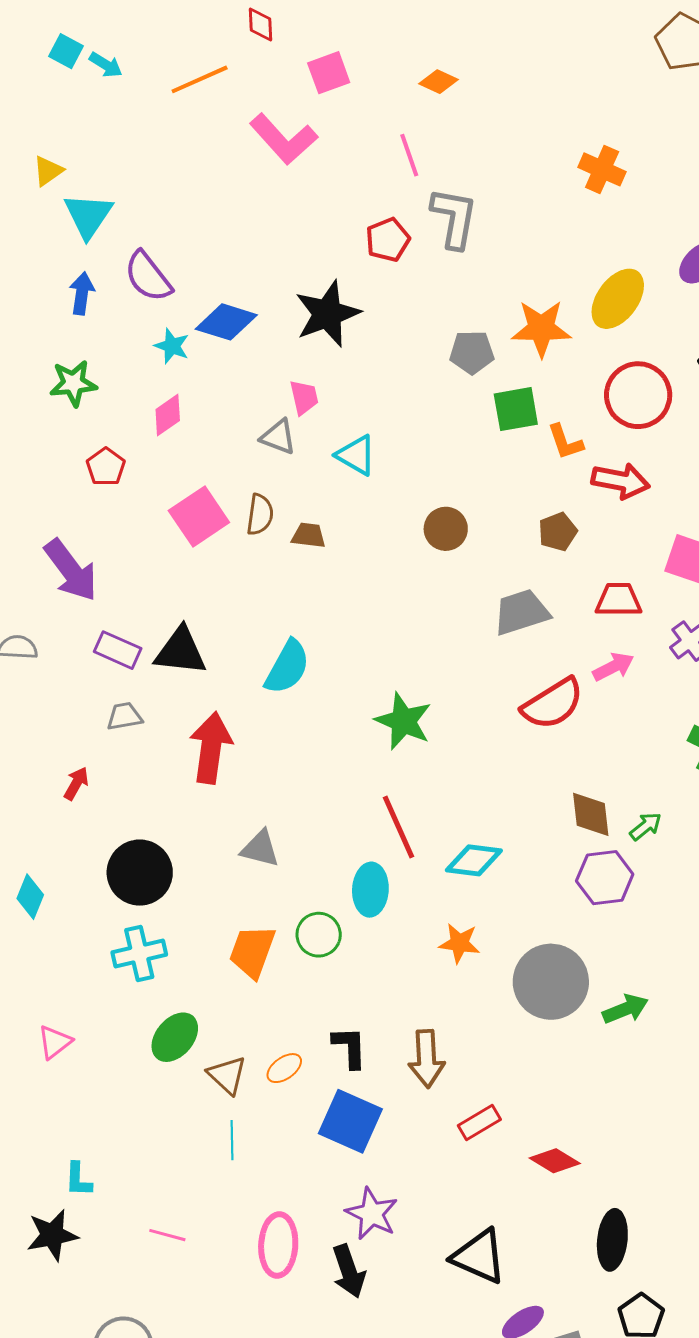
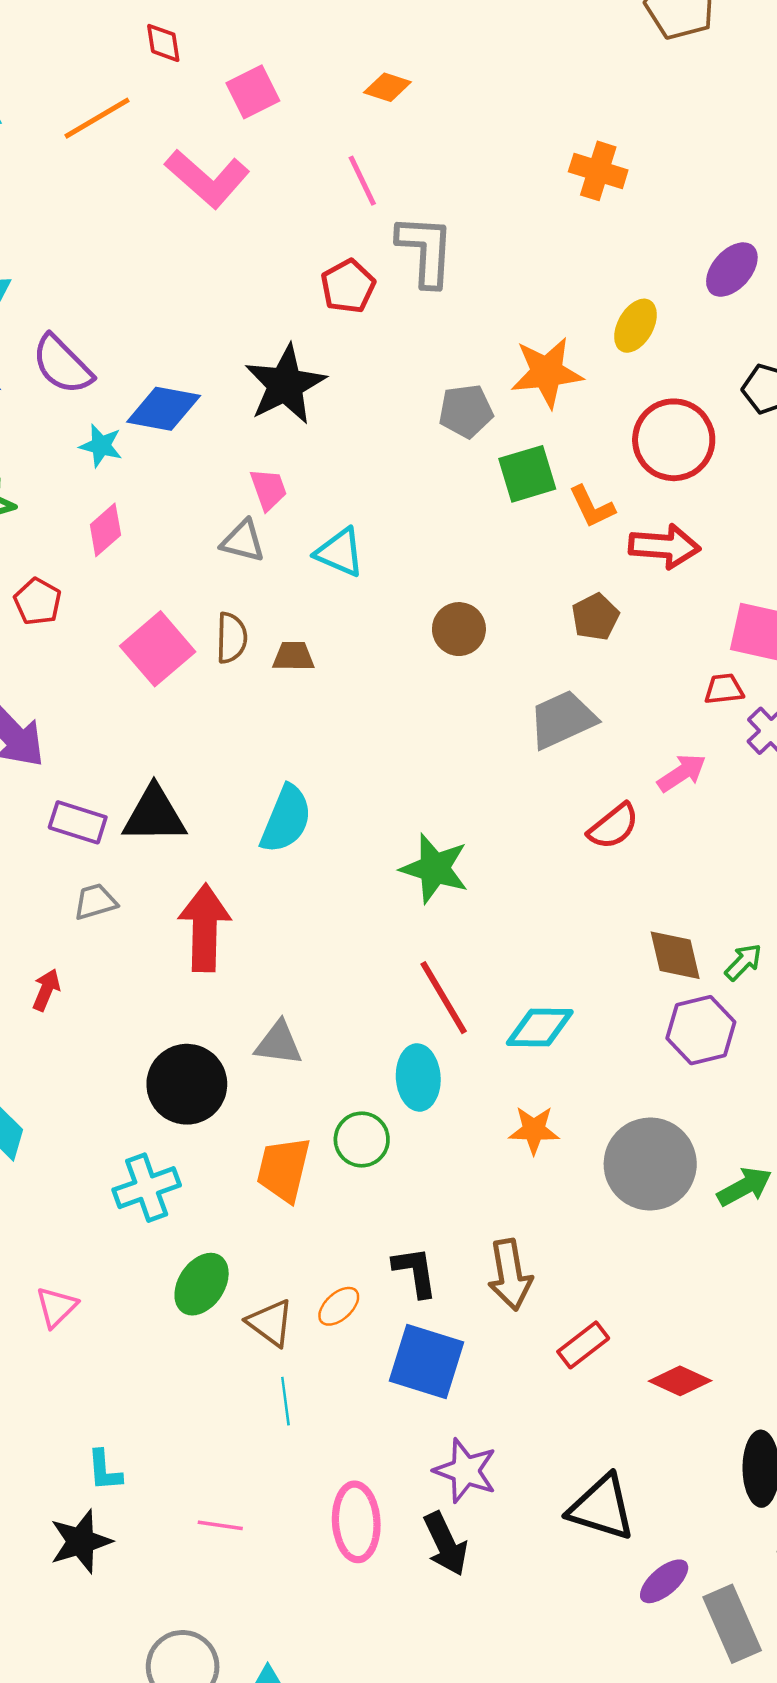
yellow ellipse: (618, 299) -> (635, 326), size x0.7
red trapezoid: (619, 600) -> (724, 689), moved, size x0.7
red semicircle: (553, 704) -> (613, 826), size x0.7
black circle: (140, 873) -> (187, 1084), moved

